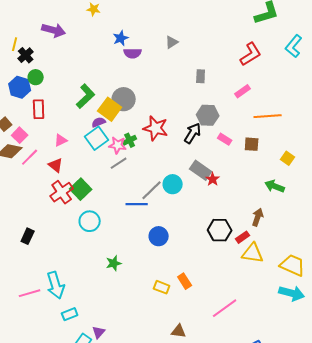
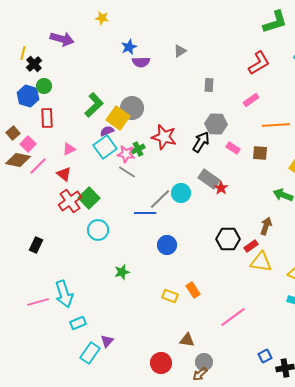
gray line: (119, 163) -> (127, 172), turned 66

